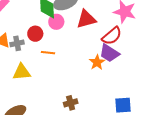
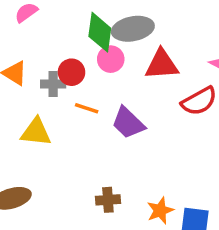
gray cross: (17, 43) -> (53, 84), moved
purple trapezoid: (109, 53) -> (128, 123), moved
orange star: (97, 62) -> (160, 210), moved

